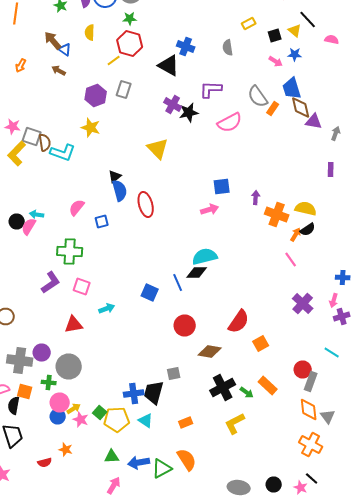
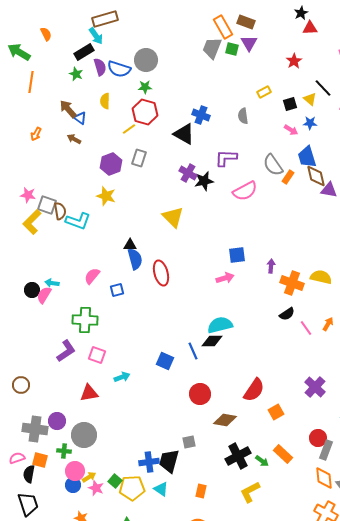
black triangle: (115, 176) -> (130, 245), turned 40
black semicircle: (308, 230) -> (287, 314), moved
orange arrow: (296, 234) -> (328, 324), moved
purple cross: (303, 304) -> (315, 387), moved
orange rectangle: (186, 422) -> (201, 491), turned -56

